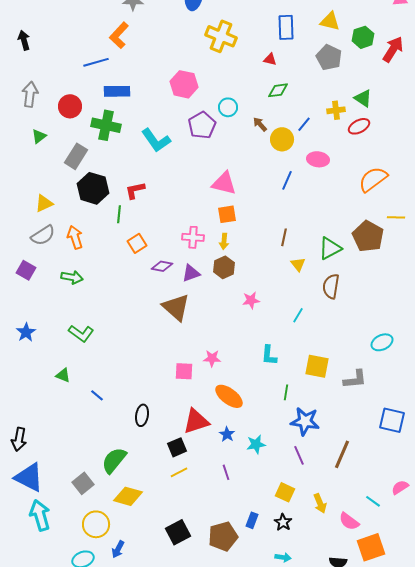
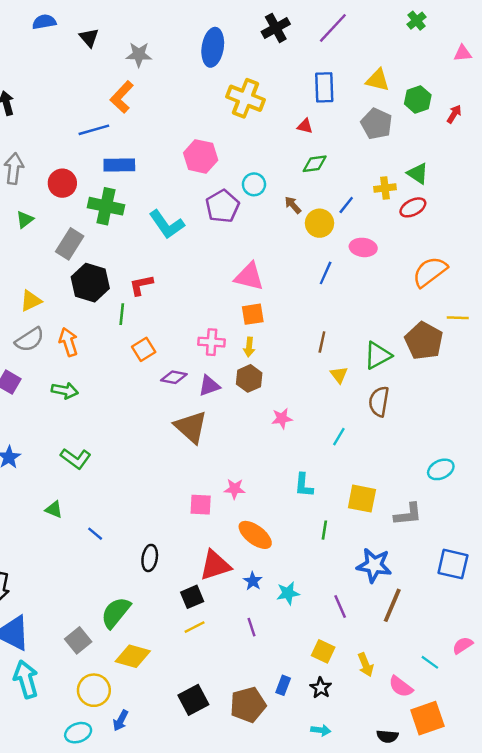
red arrow: (393, 49) -> (454, 114), size x0.6
blue star: (305, 421) -> (374, 565), moved

